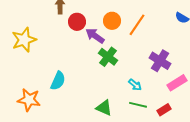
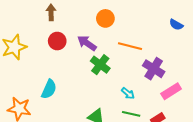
orange circle: (112, 21) -> (105, 18), moved
red circle: (77, 22) -> (57, 41), moved
orange line: (137, 25) -> (130, 46), moved, turned 70

